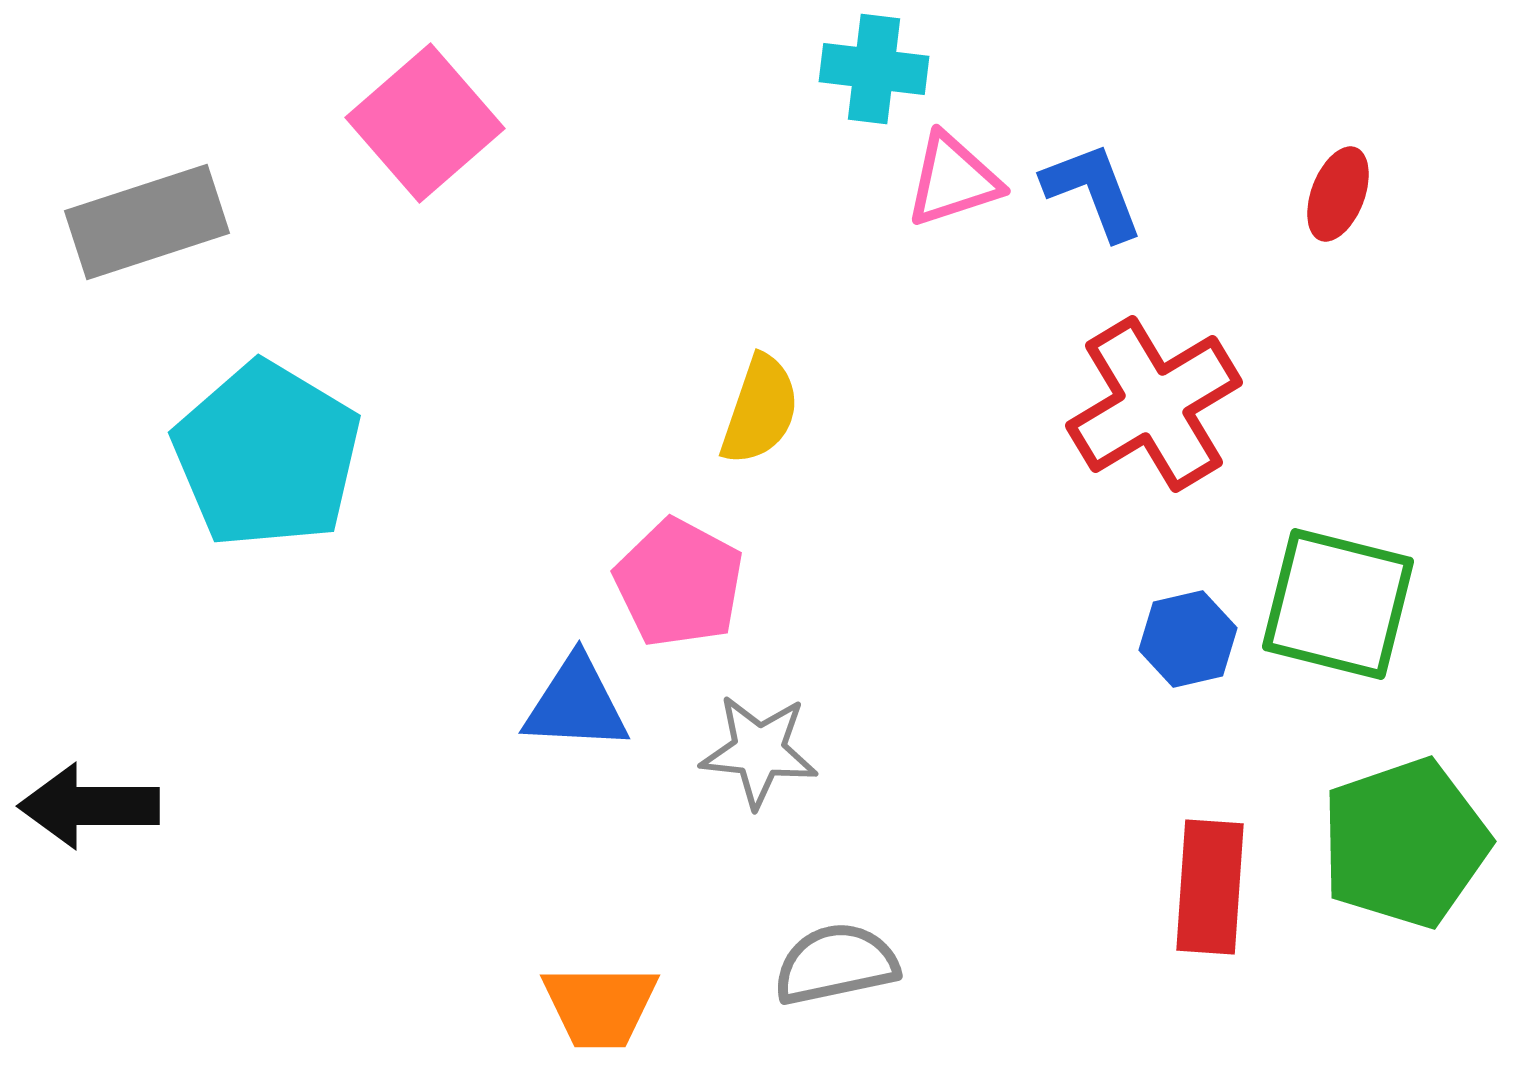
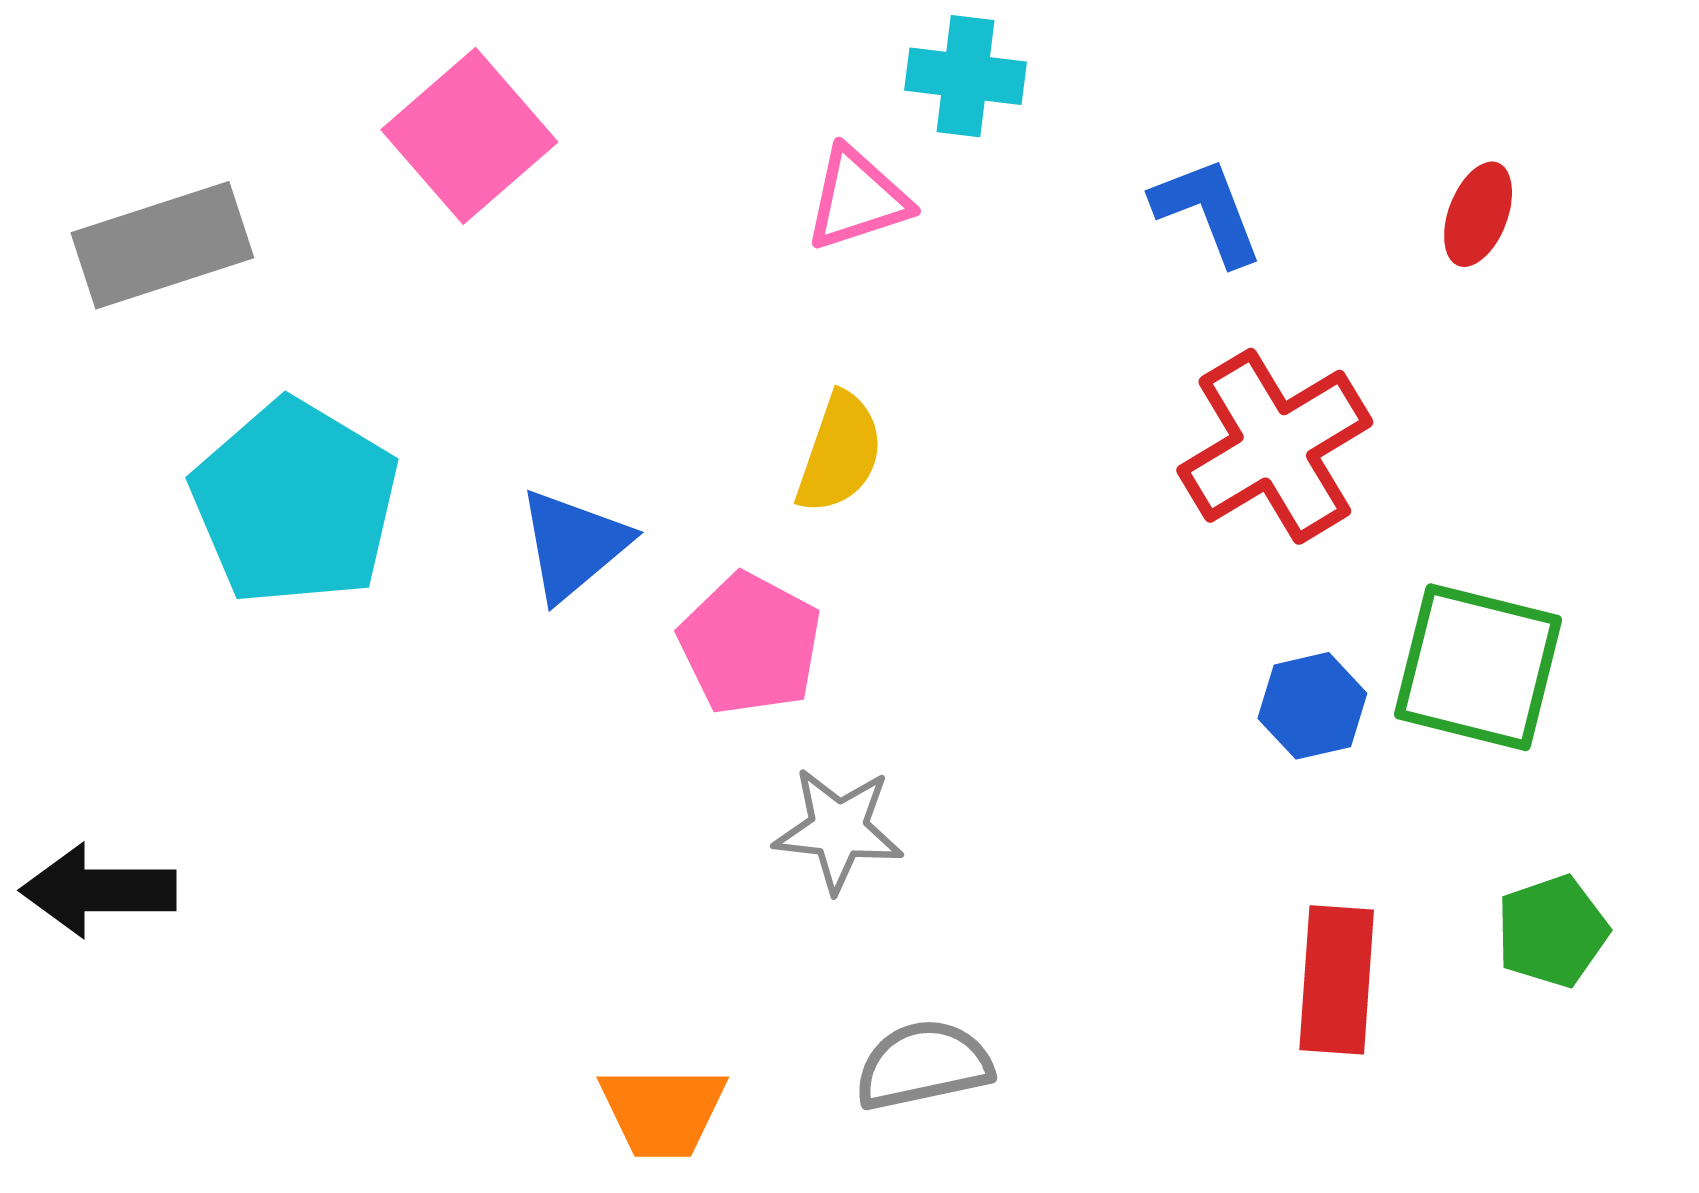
pink triangle: (953, 180) -> (857, 199), moved
blue triangle: (576, 704) -> (573, 545), moved, turned -43
green pentagon: (1405, 843) -> (1552, 931), size x0.6

